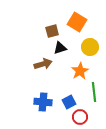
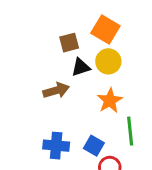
yellow circle: (90, 47) -> (108, 61), moved
blue square: (69, 102) -> (94, 146), turned -32

